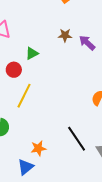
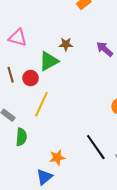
brown star: (65, 35) -> (66, 44), moved
green triangle: (32, 53) -> (49, 61), size x1.5

